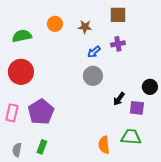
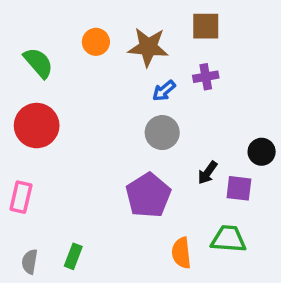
brown star: (85, 27) -> (148, 47), size x1.6
green semicircle: (22, 36) -> (38, 63), turned 60
purple pentagon: (41, 112) -> (148, 195), moved

